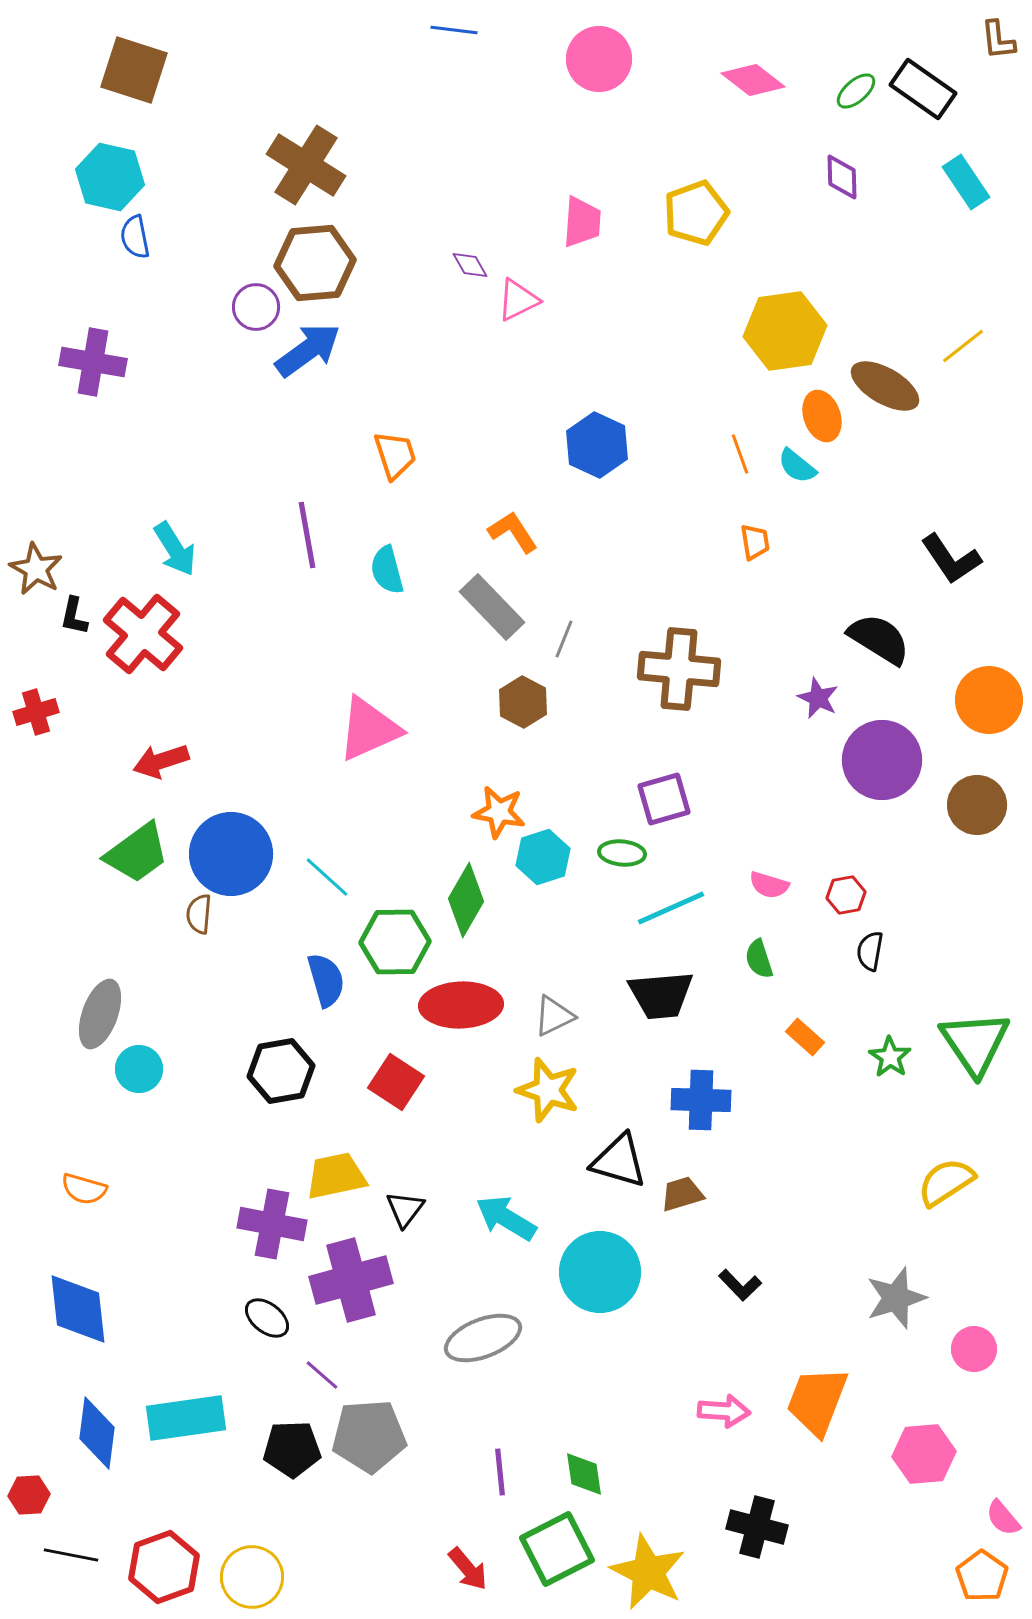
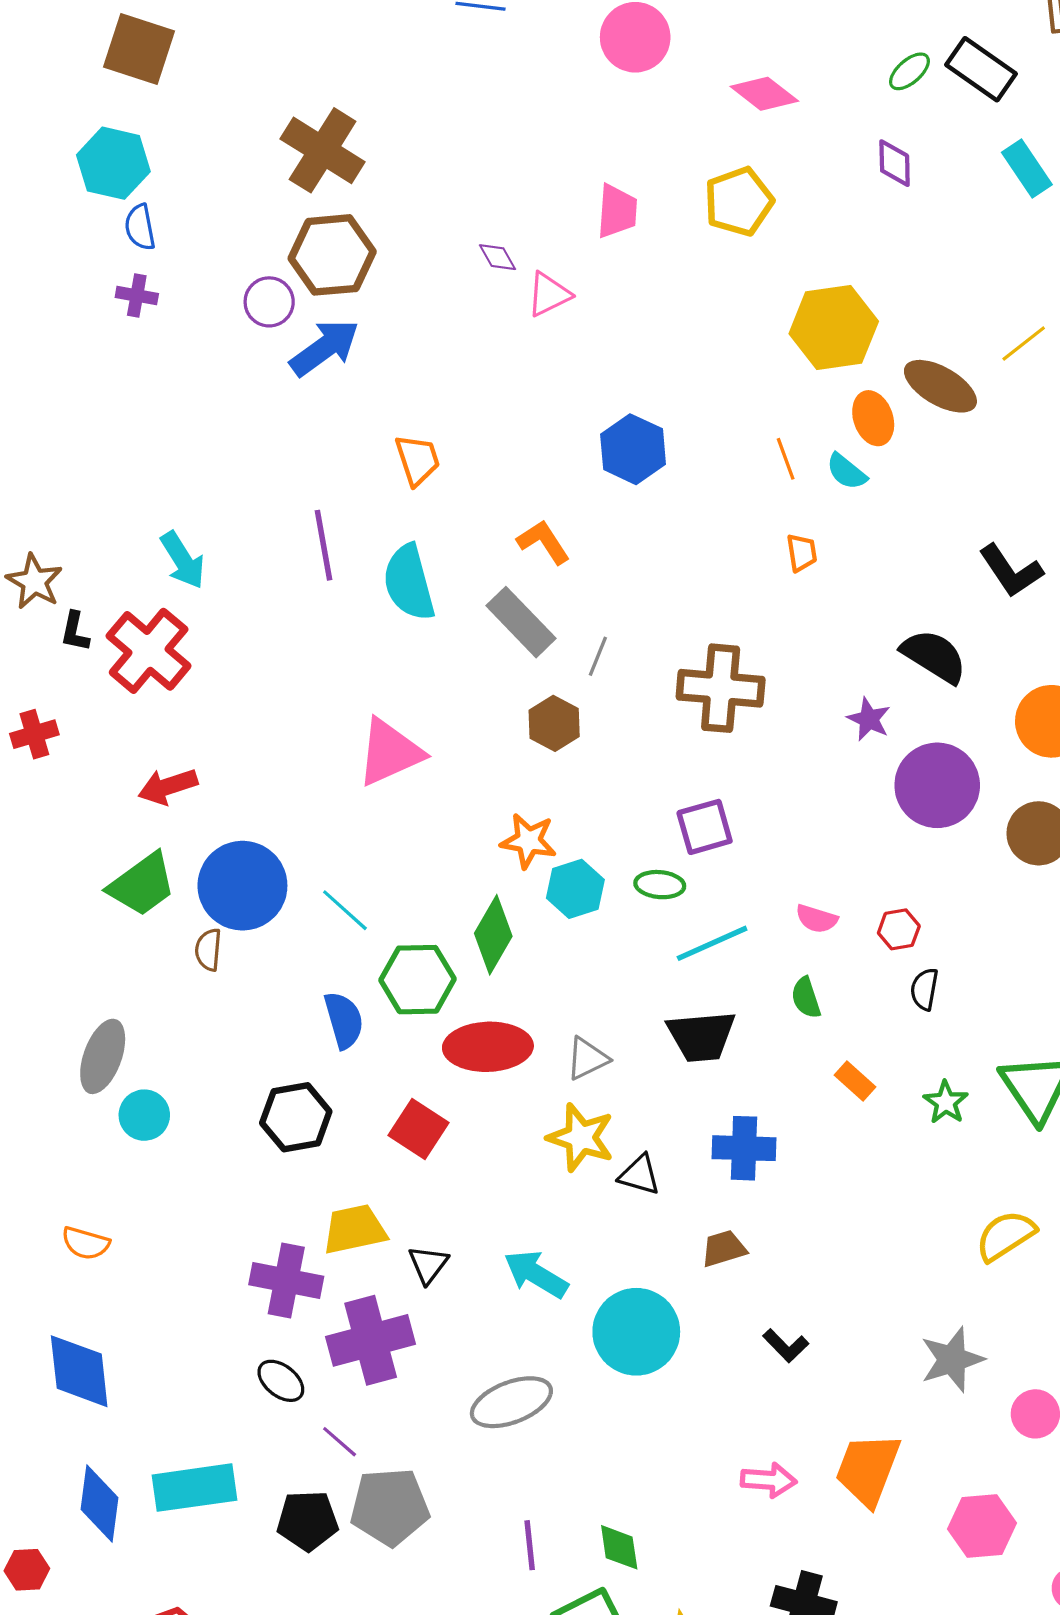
pink diamond: (753, 80) -> (764, 94), moved
purple cross: (93, 362) -> (137, 295), moved, size x0.6
cyan semicircle: (387, 570) -> (409, 583), size x1.5
black triangle: (619, 1161) -> (639, 1175), moved, size x0.7

